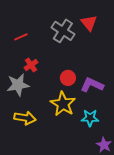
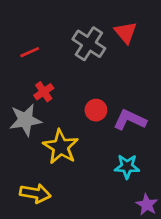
yellow star: (63, 104) -> (61, 147), moved
yellow arrow: (25, 118) -> (35, 193), moved

